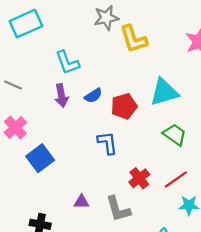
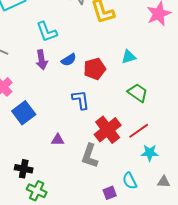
cyan triangle: (164, 92) -> (129, 57), size x0.6
red cross: (139, 178) -> (108, 130), size x1.5
purple triangle: (81, 202) -> (58, 140), moved
gray L-shape: (118, 209) -> (90, 156), turned 35

